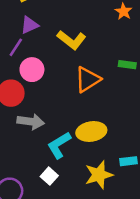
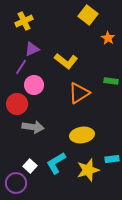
cyan L-shape: (59, 145) -> (56, 163), moved
white square: (49, 176) -> (30, 166), moved

